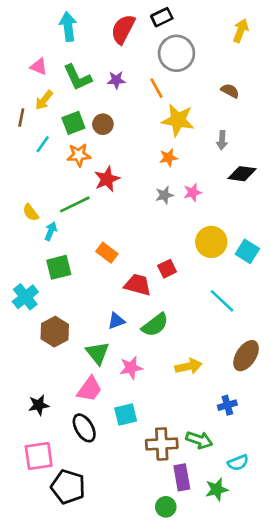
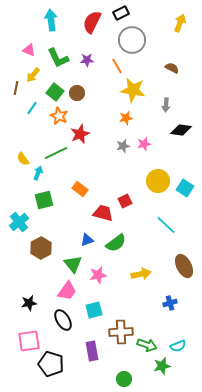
green square: (73, 123) -> (55, 92), turned -30
orange star: (79, 155) -> (59, 116), turned 30
brown ellipse: (246, 356) -> (184, 266), turned -60
green arrow: (199, 440) -> (147, 345), moved
purple rectangle: (182, 477) -> (92, 351), moved

